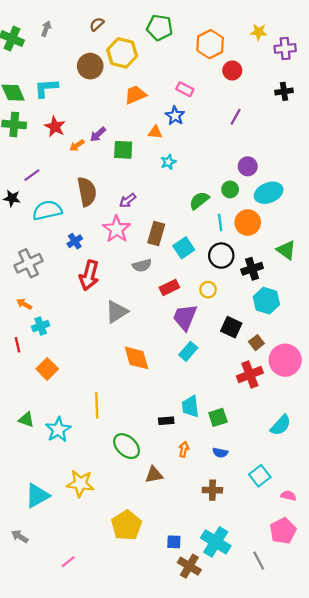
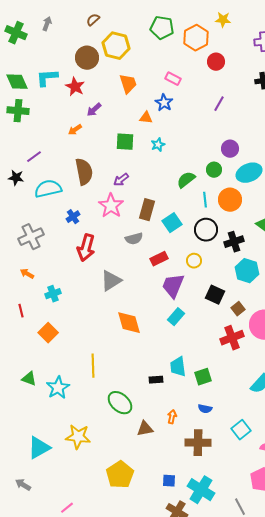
green pentagon: (160, 28) -> (162, 28), moved
yellow star: (259, 32) -> (223, 20), moved
orange trapezoid: (135, 95) -> (128, 84), turned 95
red star: (55, 127) -> (75, 87), moved
purple arrow: (98, 134) -> (94, 110), moved
green square: (123, 150) -> (125, 142), moved
cyan cross: (41, 326) -> (53, 294), moved
orange arrow: (184, 449) -> (172, 417), moved
brown cross: (212, 490) -> (198, 443), size x1.4
blue square: (174, 542) -> (169, 481), moved

